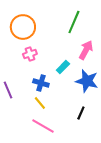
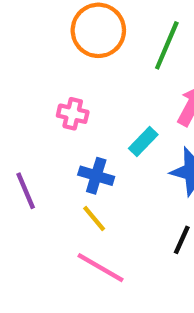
orange circle: (23, 27) -> (98, 30), moved
pink cross: (30, 54) -> (73, 114), turned 32

